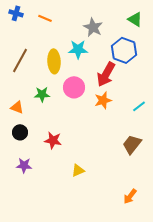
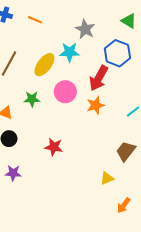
yellow ellipse: (54, 61) -> (44, 65), turned 40
red star: (53, 140) -> (54, 147), moved
yellow triangle: (78, 170) -> (107, 178), moved

